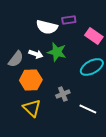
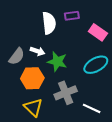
white semicircle: (47, 27) -> (49, 23), turned -110
green star: (57, 52) -> (57, 62), moved
gray cross: (63, 94) -> (66, 93), size x1.5

